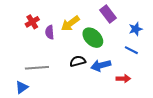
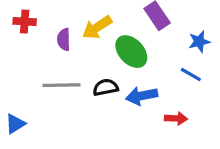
red cross: (32, 22) -> (25, 22), moved, turned 32
gray line: (37, 68) -> (61, 85), moved

